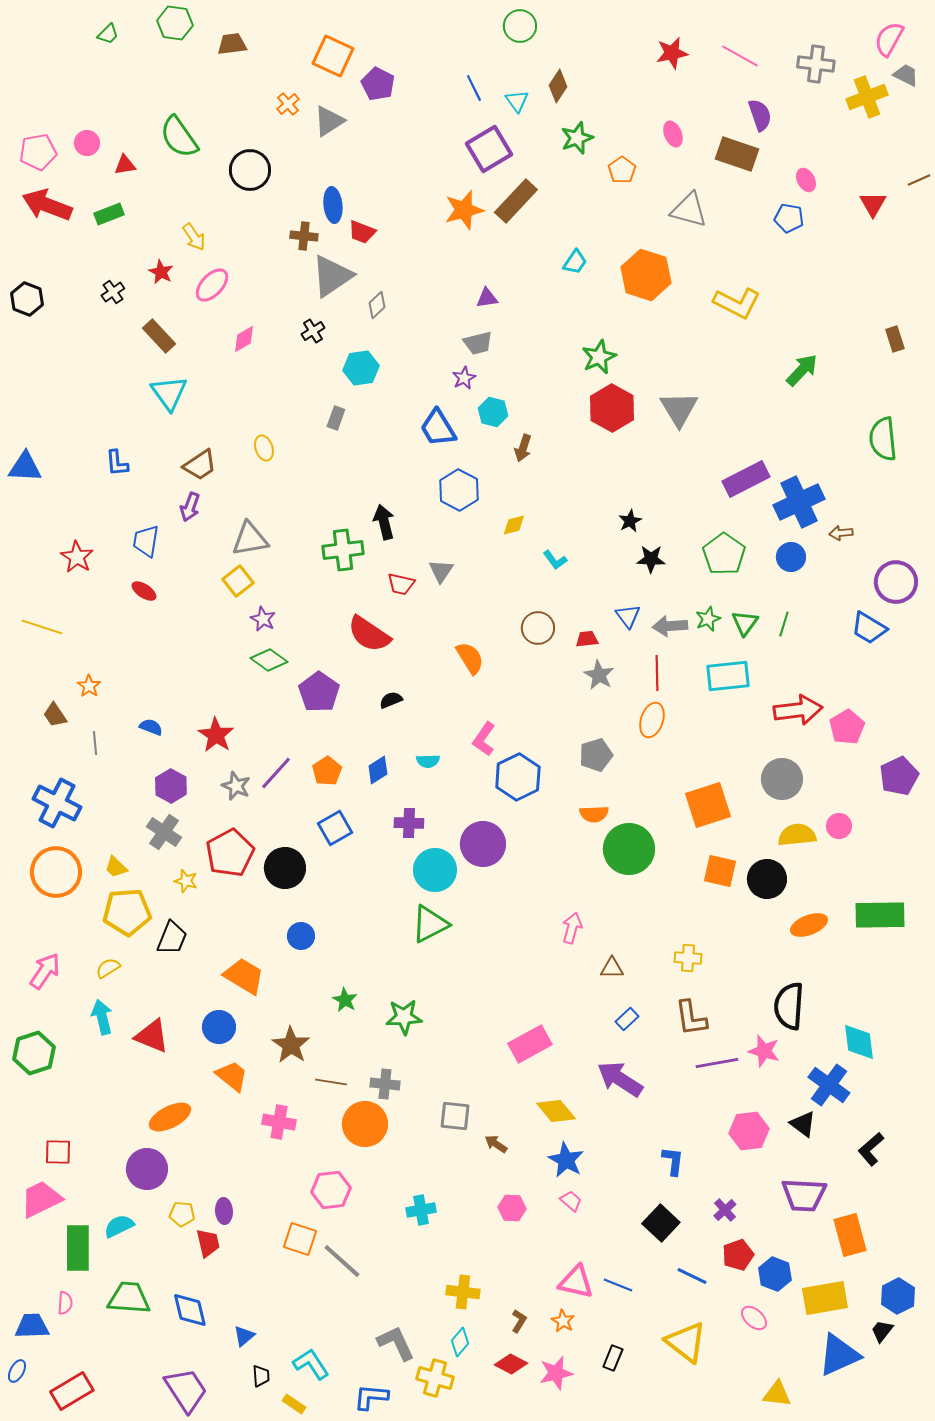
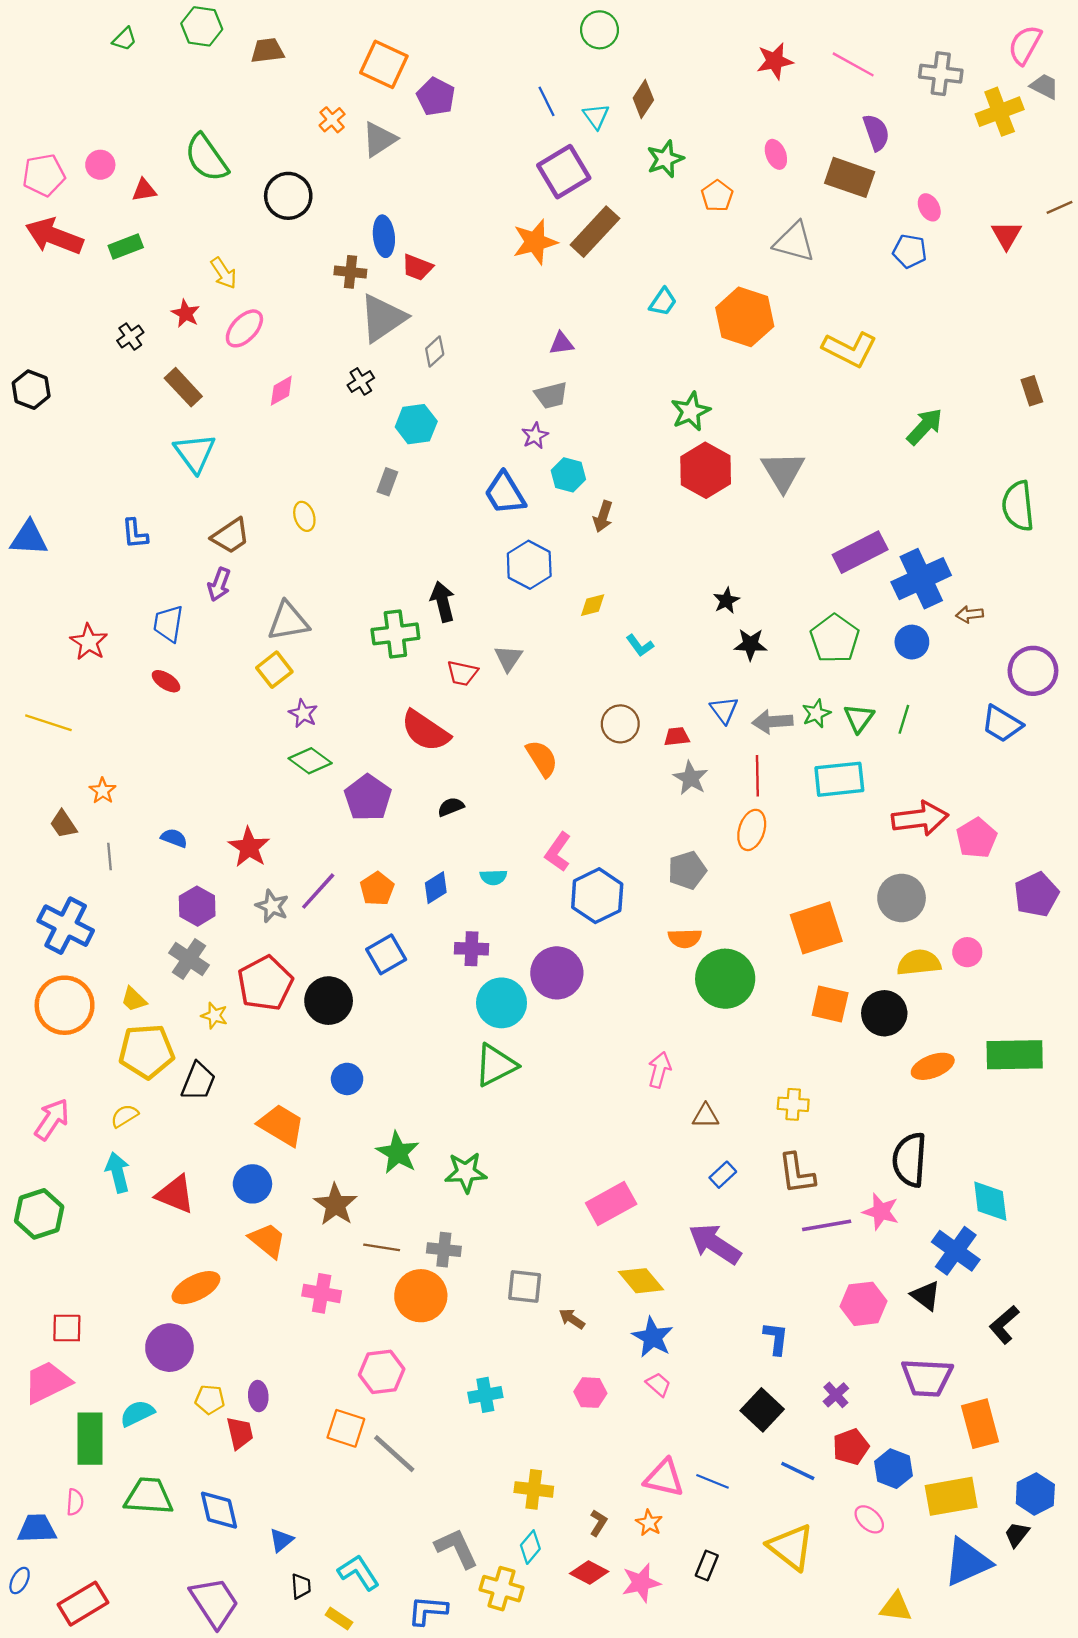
black hexagon: (27, 299) -> (31, 390), moved
green star: (345, 1000) -> (398, 1153), size x1.5

